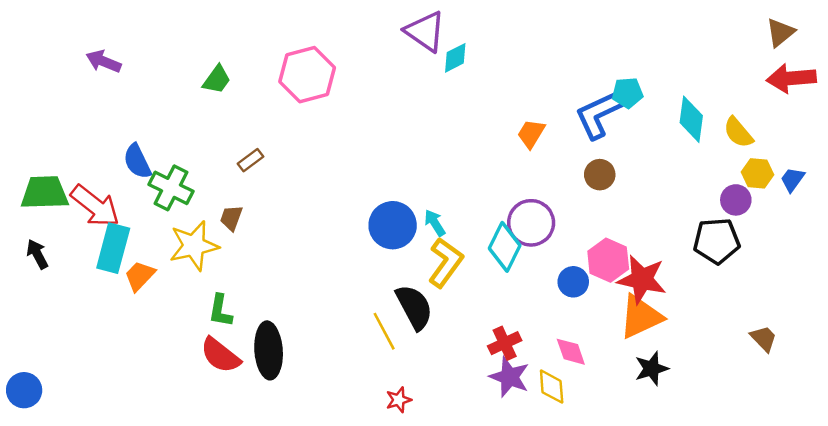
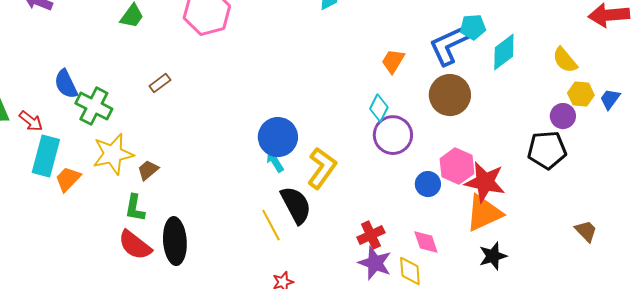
cyan diamond: (691, 119) -> (504, 52), moved, turned 45
brown circle: (600, 175) -> (450, 95), size x1.6
red arrow: (95, 206) -> (31, 121), size x0.6
brown trapezoid: (231, 218) -> (148, 170), moved, turned 30
cyan arrow: (435, 223) -> (275, 161), moved
cyan diamond: (505, 247) -> (379, 108), moved, size x0.7

